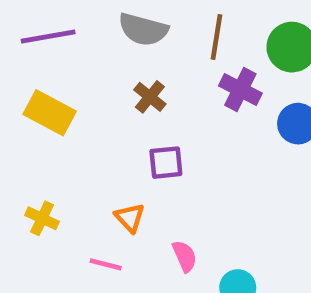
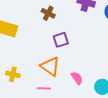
orange triangle: (130, 218) -> (50, 66), size x1.5

